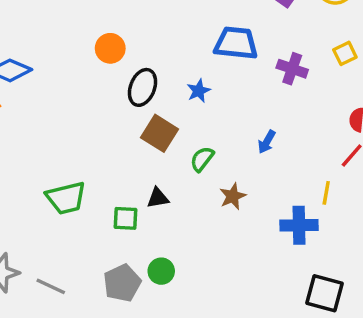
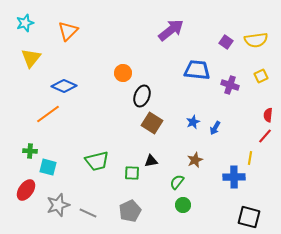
blue star: (199, 91) -> (193, 122), moved
green semicircle: (202, 159) -> (177, 182), moved
green circle: (161, 271) -> (183, 205), moved

